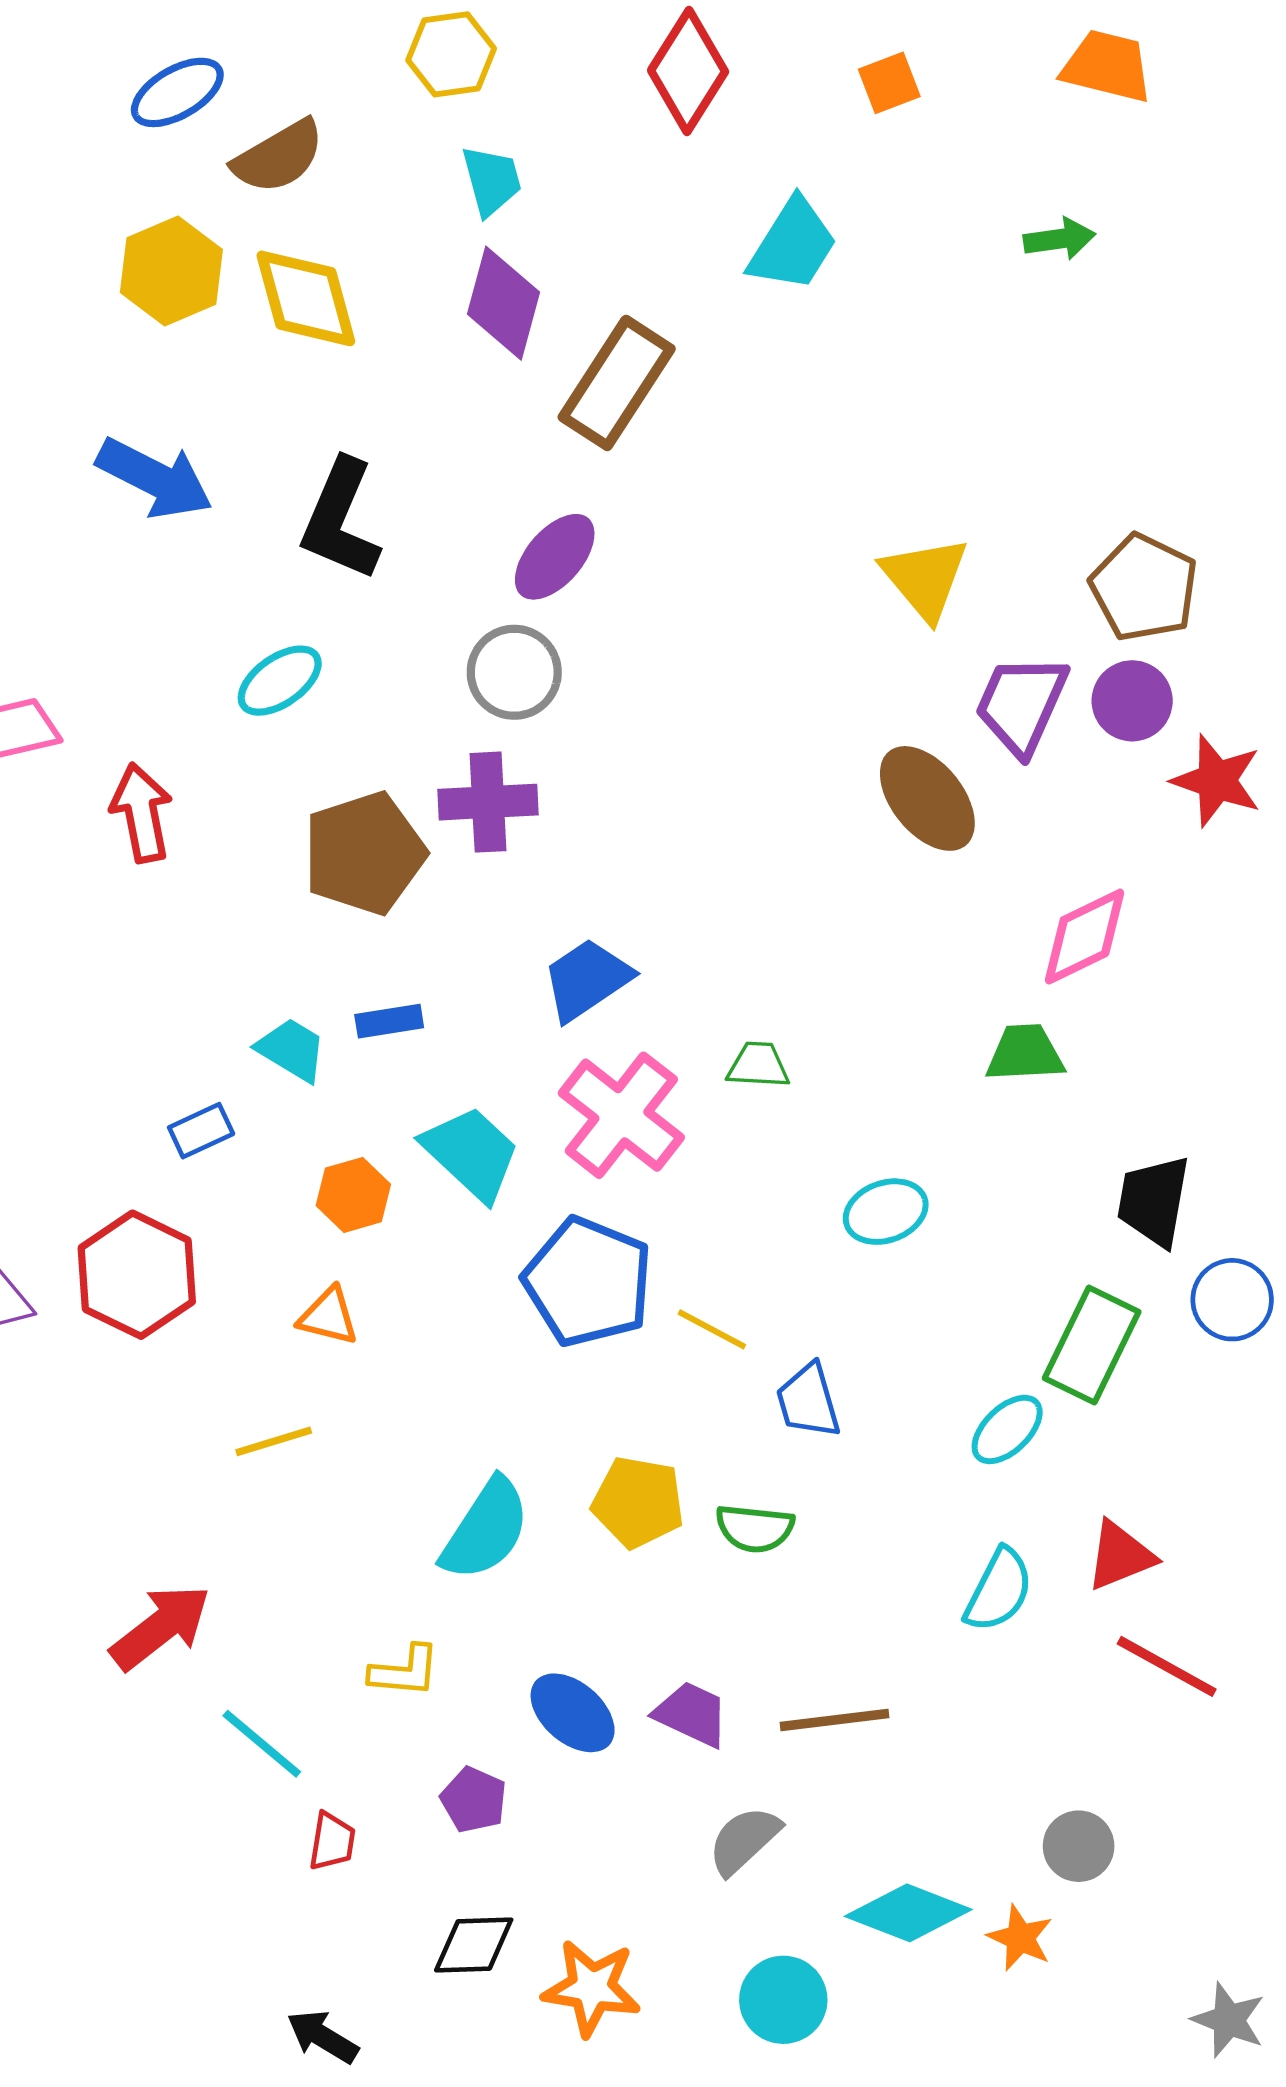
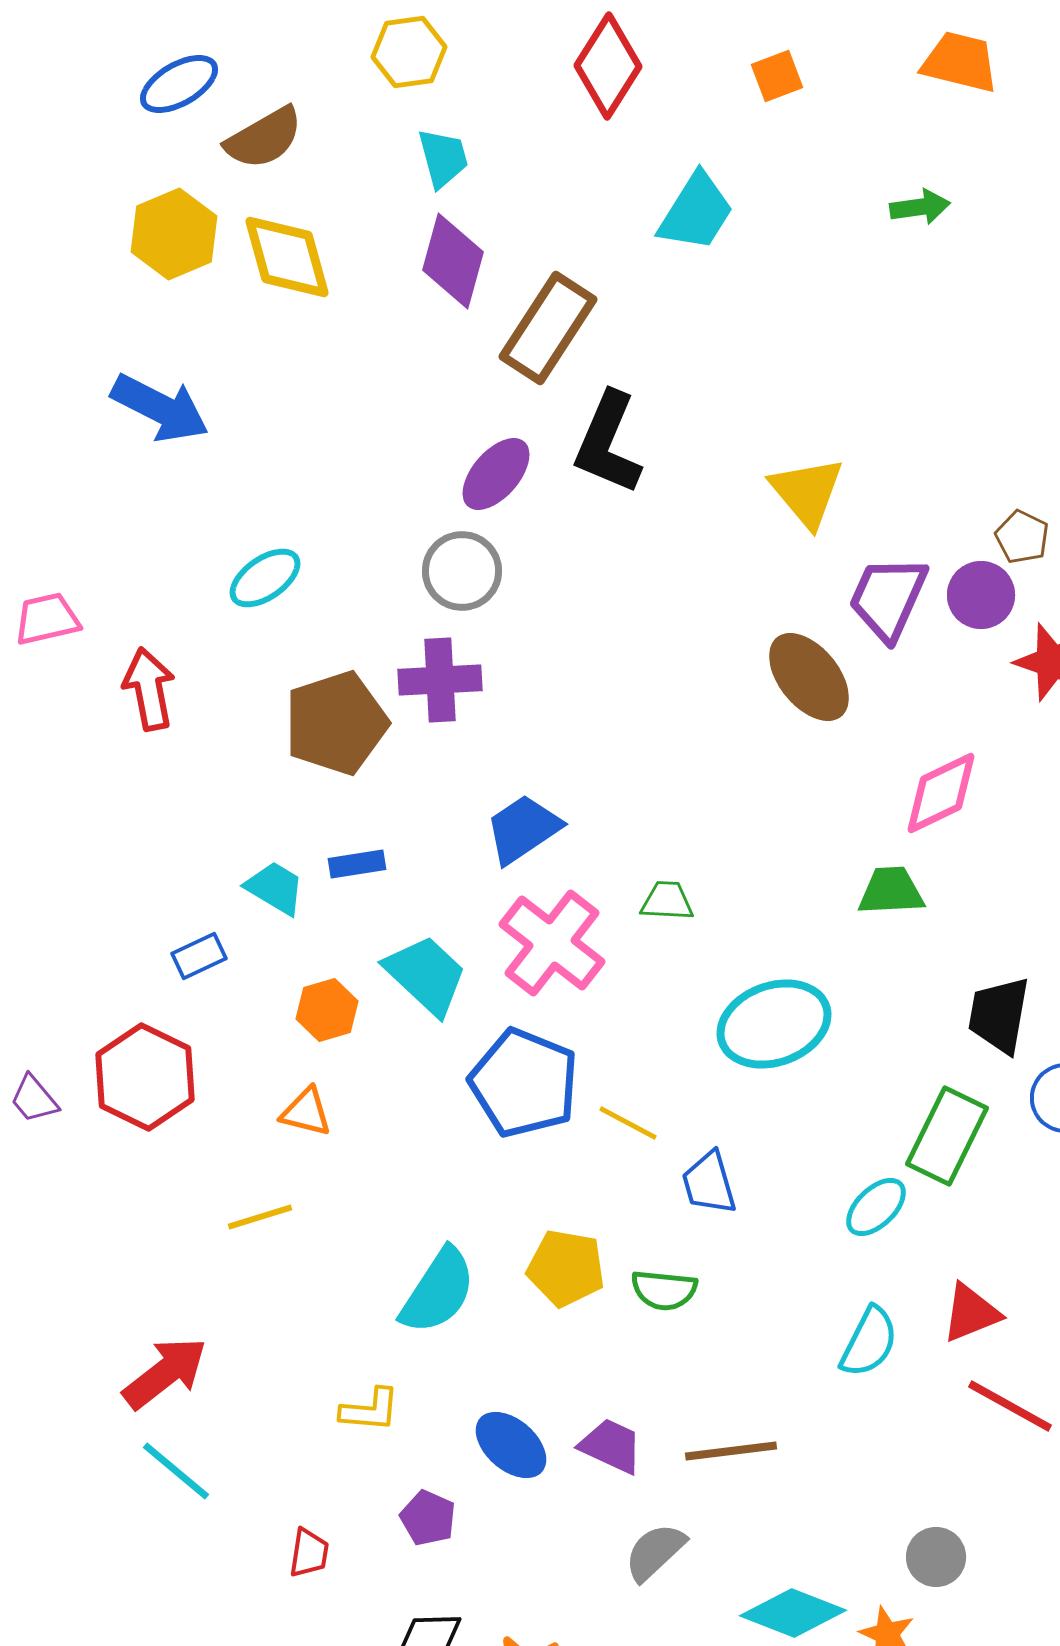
black L-shape: (340, 520) -> (608, 443), moved
brown pentagon: (1144, 588) -> (1022, 537), moved, size x0.6
cyan ellipse: (886, 1212) -> (774, 1024), size x1.6
cyan line: (262, 1744) -> (176, 1471), moved

